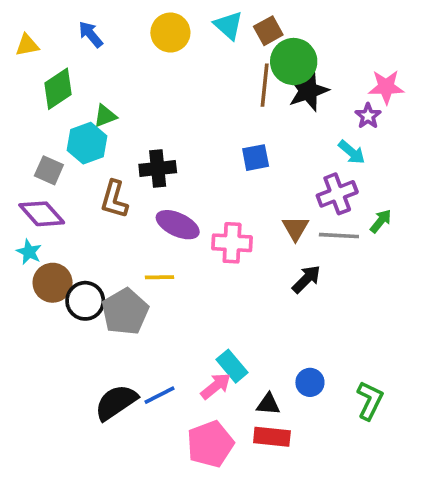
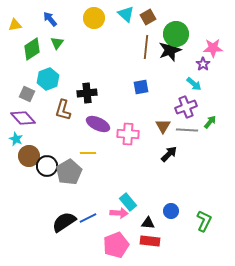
green circle: (294, 62) -> (176, 34), moved
green triangle: (105, 116) -> (57, 43), moved, turned -32
pink arrow: (216, 386) -> (119, 213), turned 42

